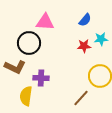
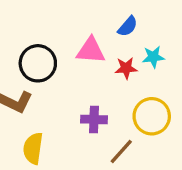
pink triangle: (45, 22) -> (91, 50), moved
purple cross: (41, 78) -> (94, 119), moved

